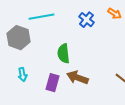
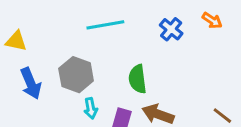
gray hexagon: (18, 38) -> (76, 75), moved
cyan arrow: (22, 75) -> (91, 108), moved

